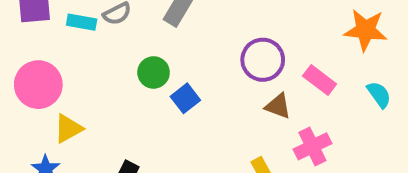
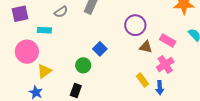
cyan rectangle: (82, 22) -> (44, 30), moved
green circle: (154, 72) -> (83, 65), moved
pink rectangle: (320, 80) -> (168, 40), moved

